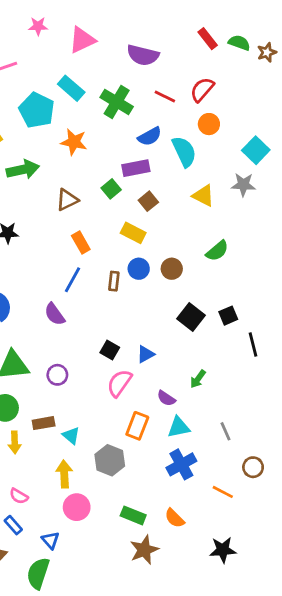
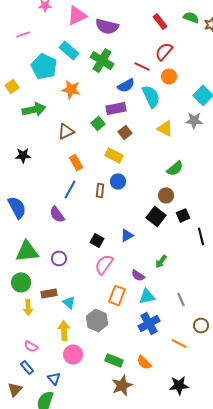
red rectangle: (208, 39) -> (160, 21), moved
purple semicircle: (143, 55) -> (107, 26), moved
red line: (165, 96) -> (142, 66), moved
brown circle: (172, 269) -> (166, 195), moved
blue triangle: (146, 354) -> (127, 235), moved

